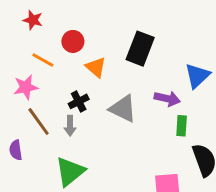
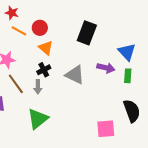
orange line: (43, 60) -> (19, 31), moved
orange triangle: (96, 67) -> (46, 48), moved
blue triangle: (197, 76) -> (127, 52), turned -30
green rectangle: (182, 126) -> (128, 76), moved

